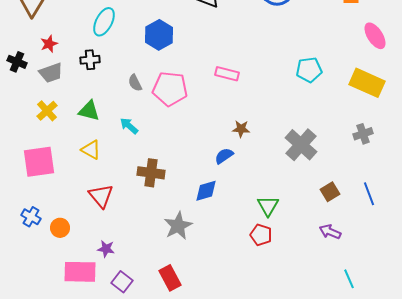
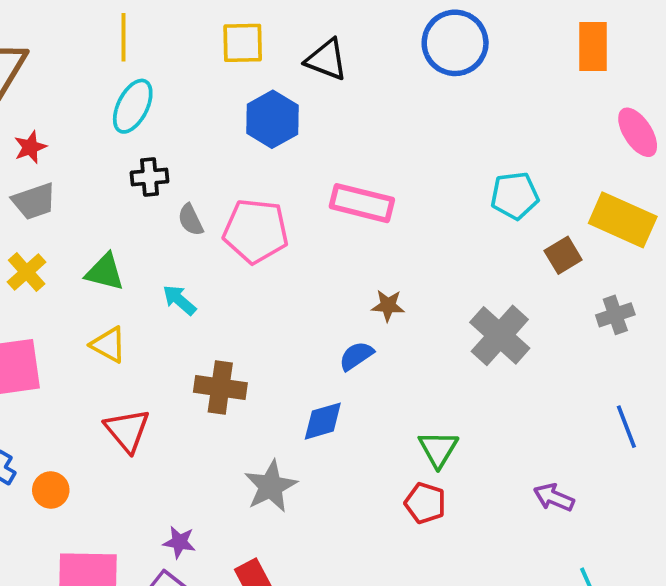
blue hexagon: (159, 35) -> (272, 119), moved
black cross: (90, 60) -> (150, 177), moved
pink rectangle: (227, 74) -> (362, 203), size x1.4
brown square: (330, 192) -> (563, 255), moved
purple star: (106, 249) -> (179, 542), moved

